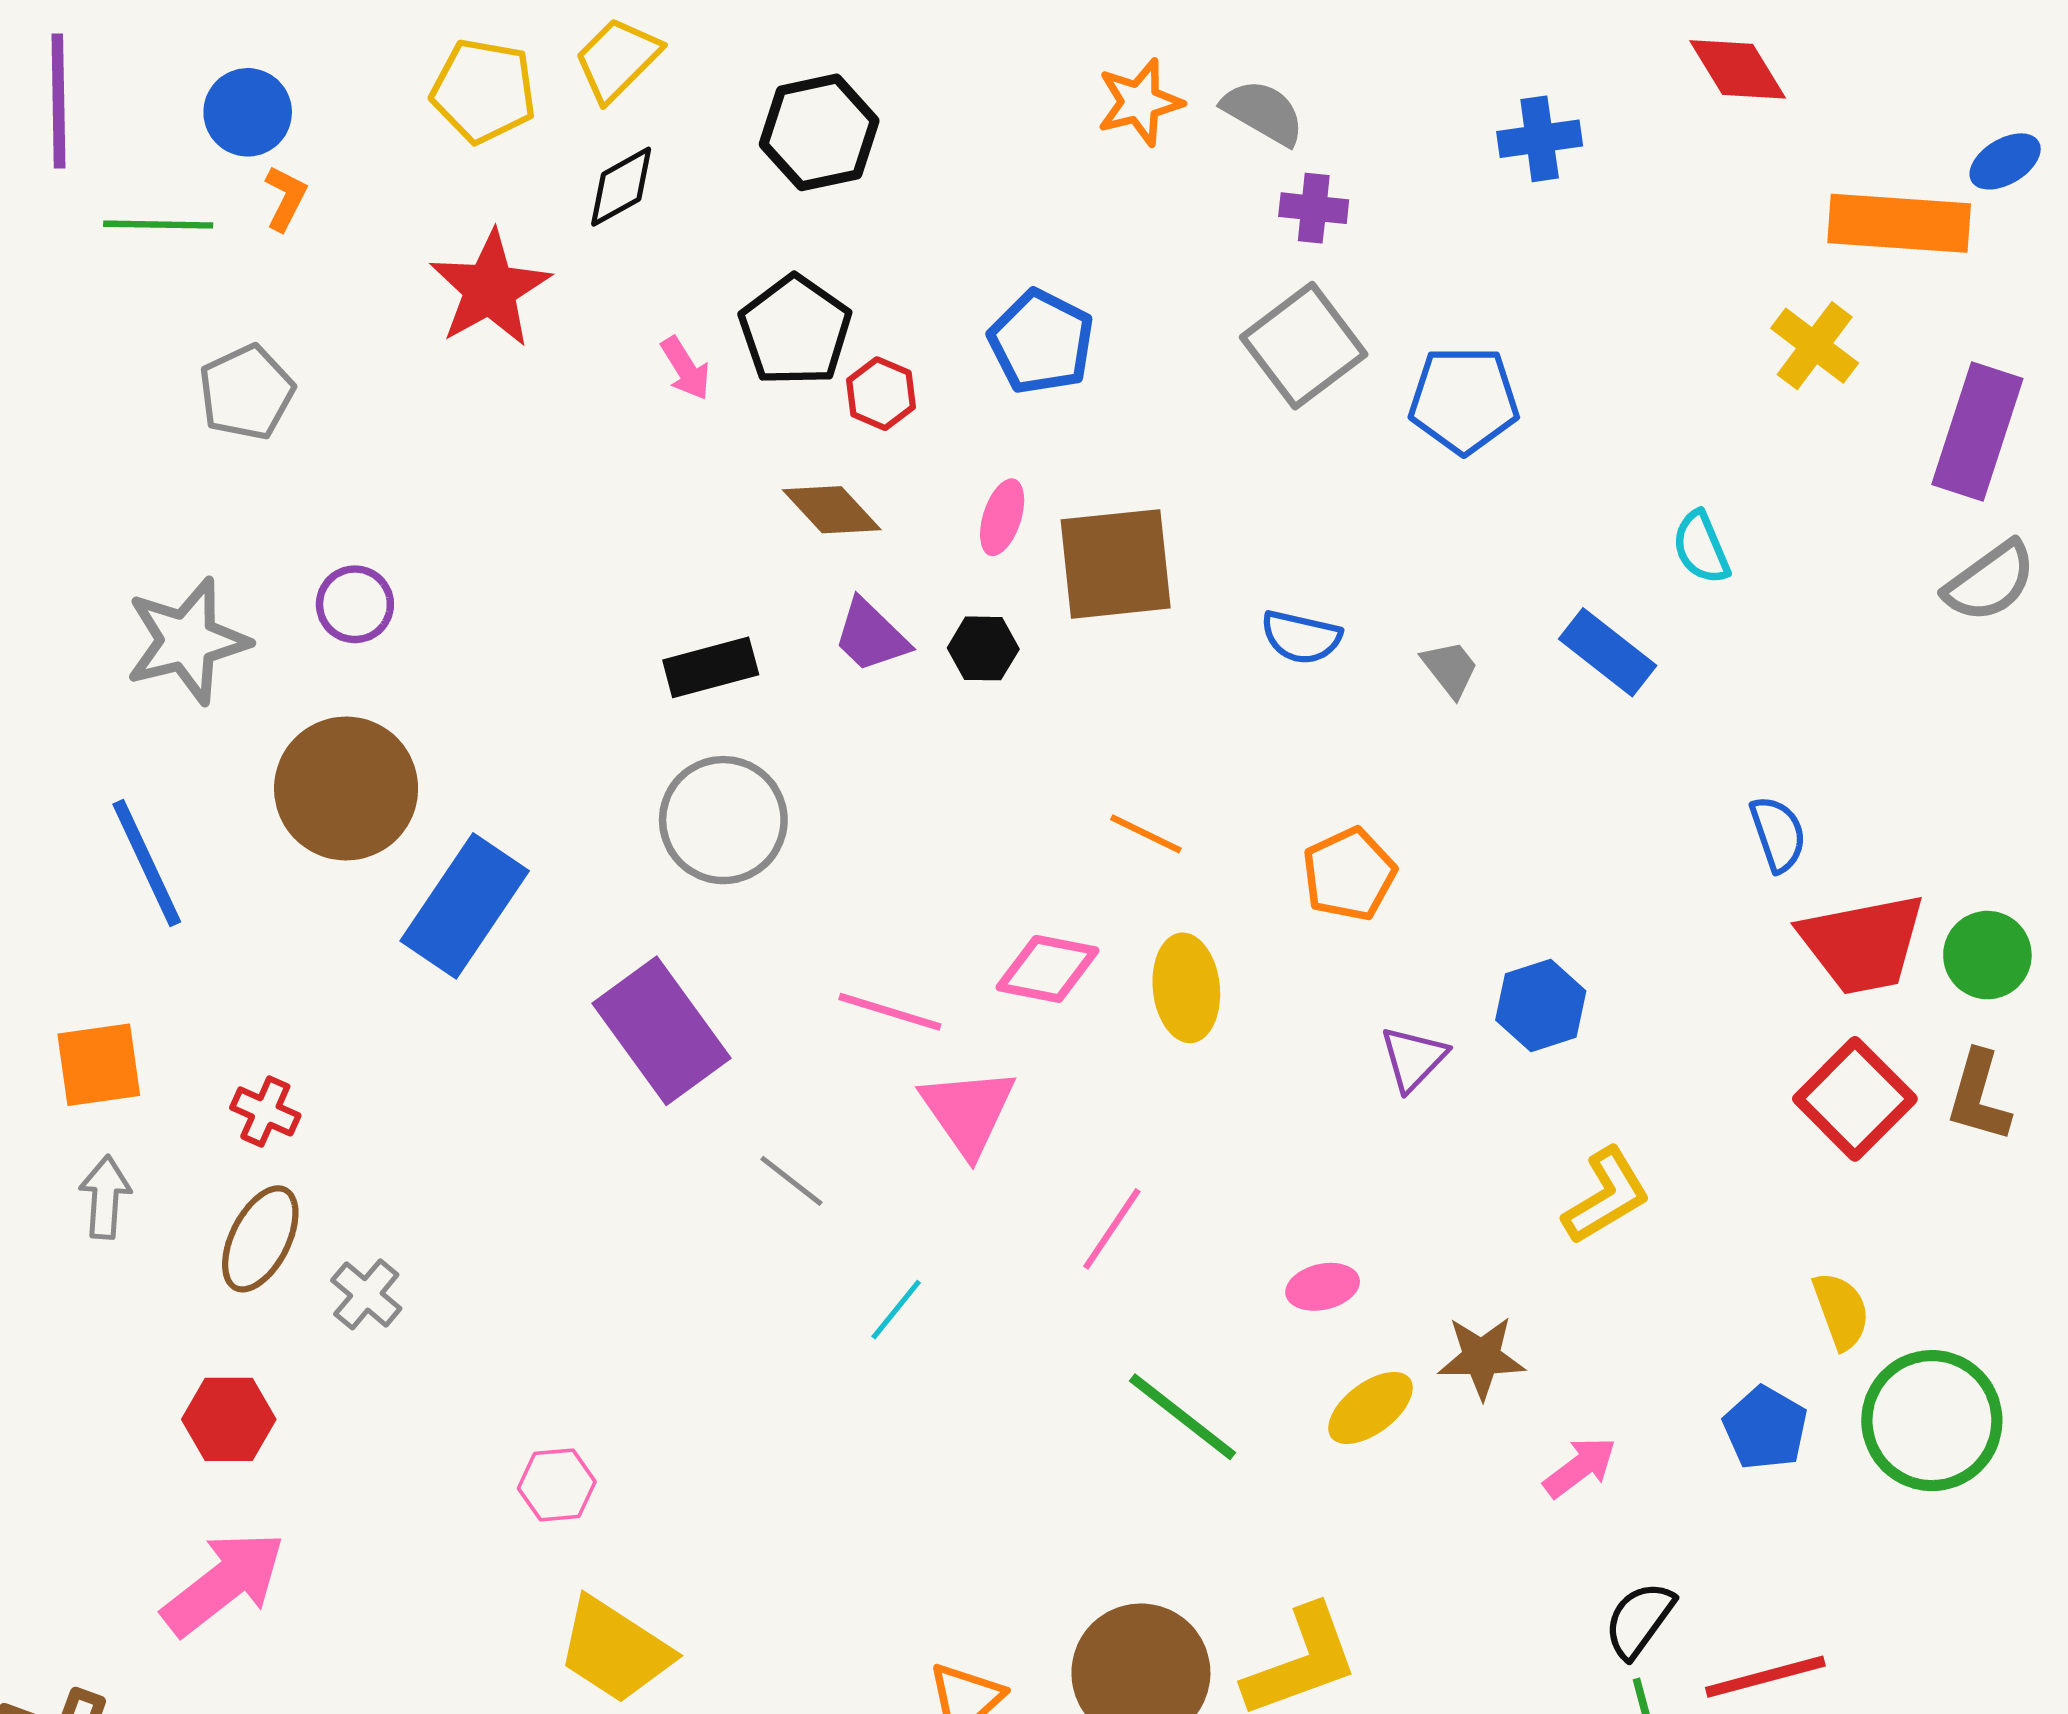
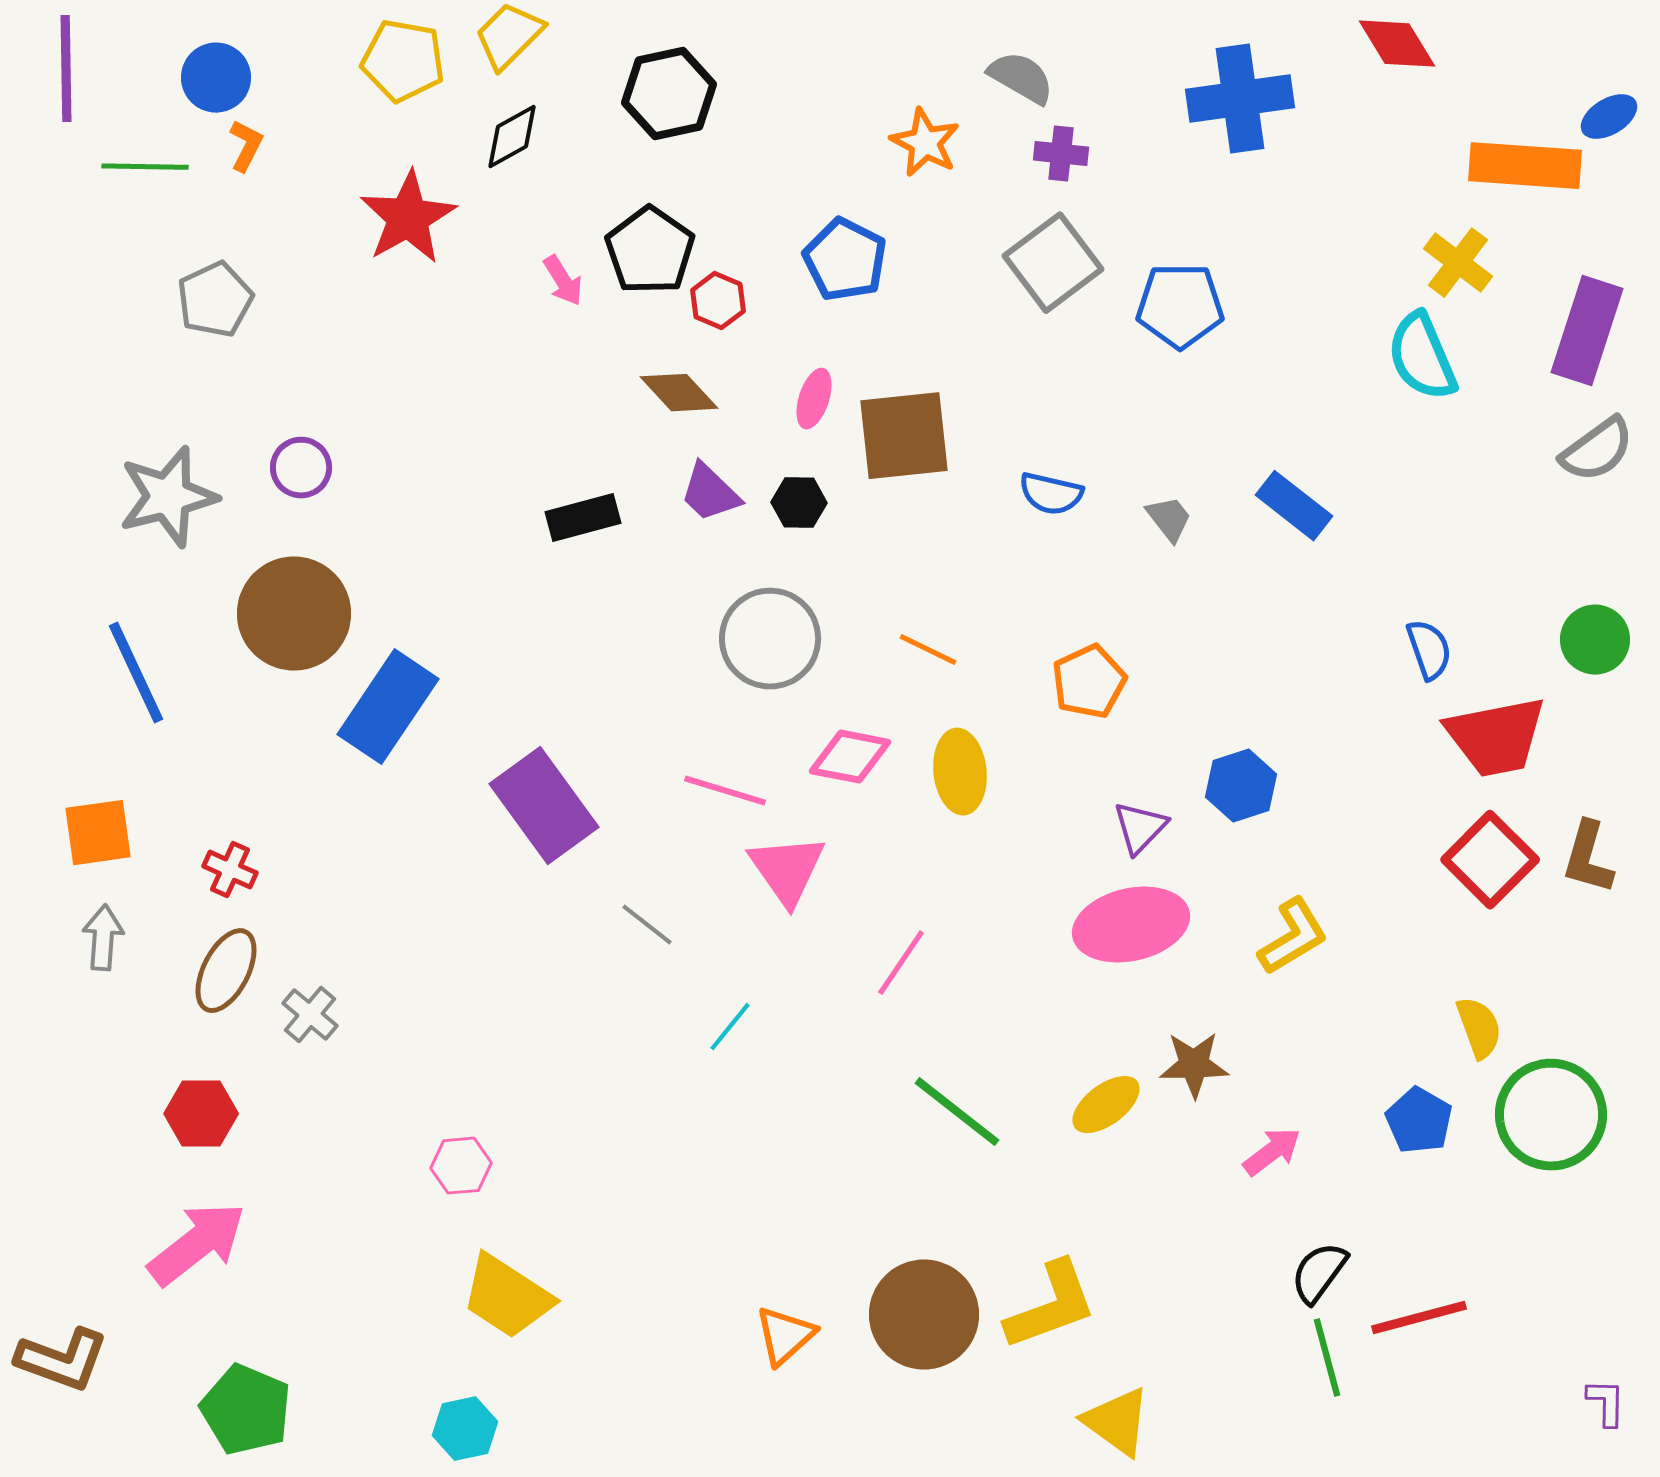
orange star: (1140, 102) -> (925, 143), moved, turned -30
blue cross: (1540, 139) -> (1240, 99), size x1.6
cyan semicircle: (1701, 548) -> (1422, 357), moved, size x1.5
gray circle: (723, 820) -> (770, 639), moved
green circle: (1987, 955) -> (1595, 640), moved
pink ellipse: (1323, 1287) -> (1131, 925), moved, size x2.0

